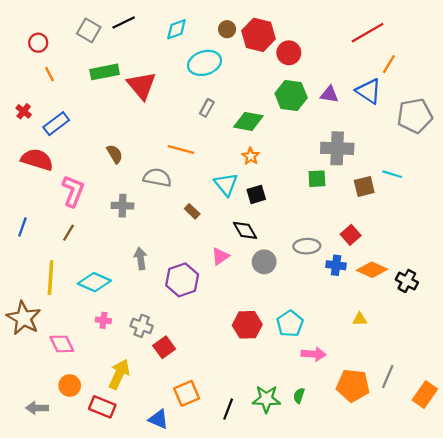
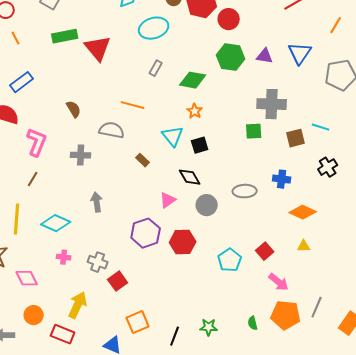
orange line: (389, 64) -> (336, 25), moved
blue triangle: (369, 91) -> (300, 53), turned 30
red square: (351, 235) -> (265, 251), moved
blue cross: (336, 265) -> (282, 179), moved
purple hexagon: (182, 280) -> (146, 233), moved
black cross: (407, 281) -> (328, 167), moved, turned 30
yellow triangle: (360, 319) -> (304, 246), moved
red hexagon: (247, 325) -> (183, 242), moved
pink arrow: (314, 354) -> (279, 282), moved, turned 35
green semicircle: (299, 396) -> (253, 323), moved, turned -32
green star: (266, 399) -> (209, 327), size x0.7

